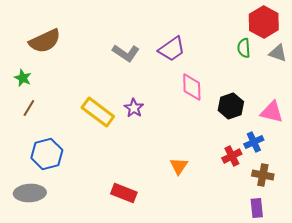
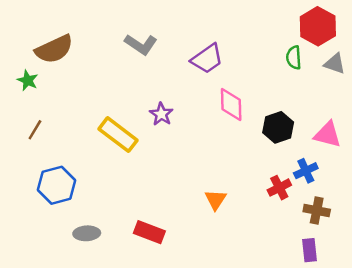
gray L-shape: (126, 53) -> (141, 44), moved
green star: (23, 78) -> (28, 80), moved
purple star: (134, 108) -> (161, 114), moved
gray ellipse: (30, 193) -> (87, 233), moved, size x0.7

